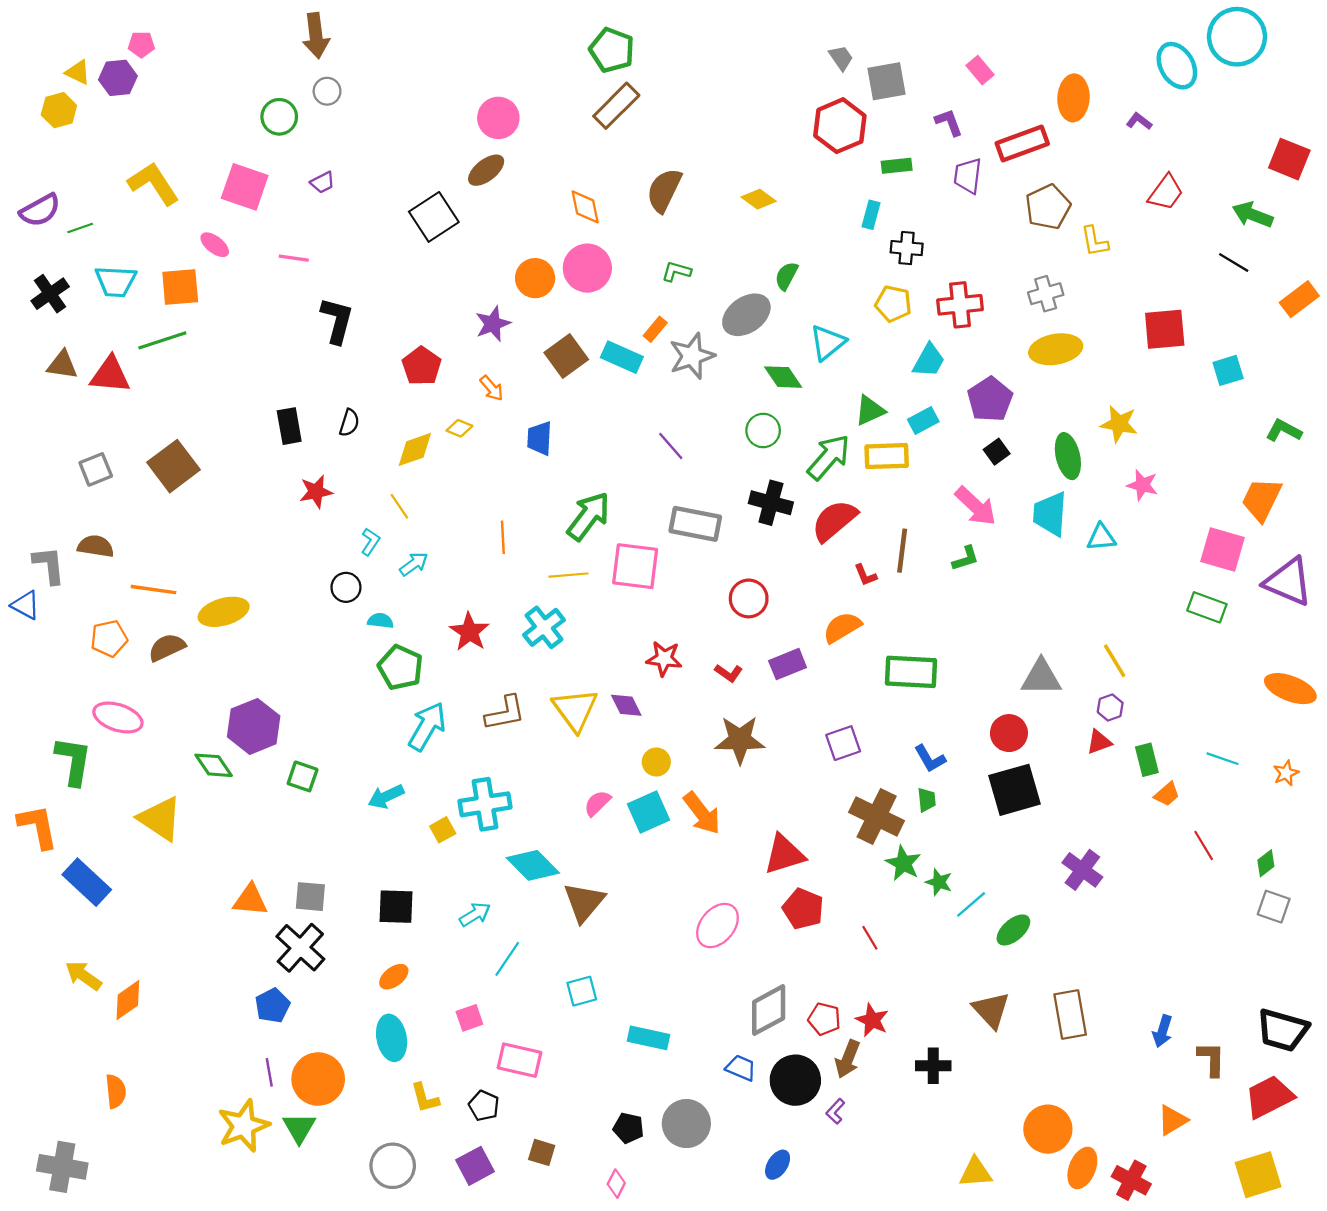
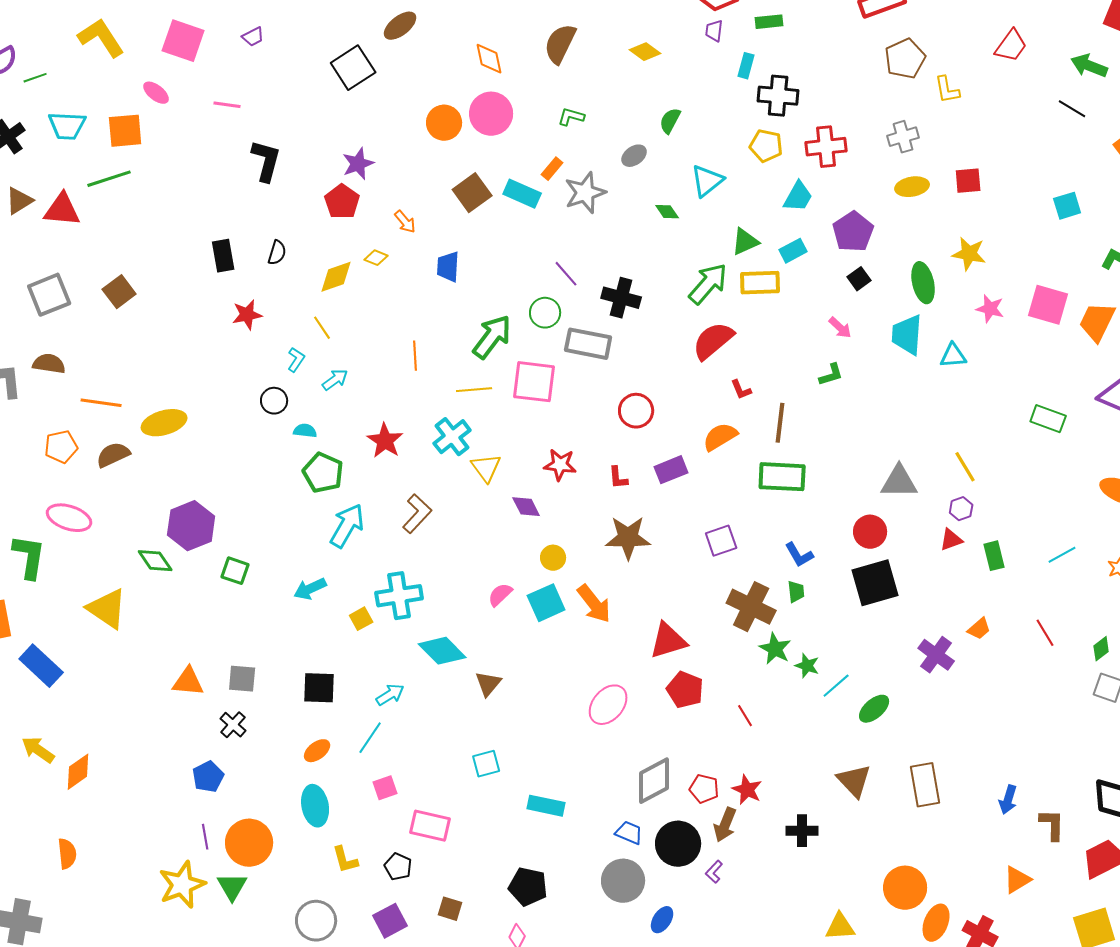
purple trapezoid: (968, 176) -> (714, 31), moved, size x0.7
black cross: (907, 248) -> (778, 96), size x1.4
gray ellipse: (746, 315) -> (634, 156), size x0.6
purple star: (493, 324) -> (358, 164), moved
red square: (1165, 329) -> (968, 181), moved, size x0.7
yellow ellipse: (1056, 349) -> (912, 187), size x0.7
brown triangle: (62, 365) -> (19, 201), turned -40
green diamond: (783, 377) -> (667, 212), size x0.7
green circle: (763, 430) -> (545, 313), moved
brown square: (174, 466) -> (119, 292), size x0.7
gray square: (96, 469) -> (49, 295), size x1.4
black cross: (771, 503) -> (621, 298), moved
pink arrow: (976, 506) -> (840, 328), size x0.6
pink square: (1223, 550) -> (1048, 305), moved
brown line: (902, 551) -> (780, 423), moved
red L-shape: (729, 673) -> (618, 478), turned 50
yellow triangle: (575, 710) -> (486, 468), moved, size x0.7
brown L-shape: (505, 713) -> (417, 514), turned -36
cyan line: (1223, 759) -> (1062, 555), turned -48
orange trapezoid: (1167, 794) -> (979, 629), moved
brown triangle: (584, 902) -> (488, 684), size x0.7
black cross: (300, 948) -> (233, 725), size x0.6
cyan line: (507, 959) -> (370, 738), moved
gray circle: (686, 1124) -> (623, 881), moved
black pentagon: (629, 1128) -> (528, 887), size x1.4

